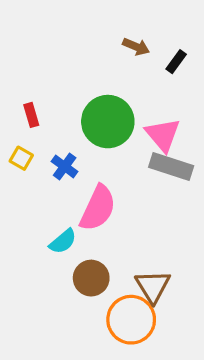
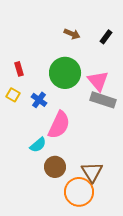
brown arrow: (136, 47) -> (72, 34), moved

